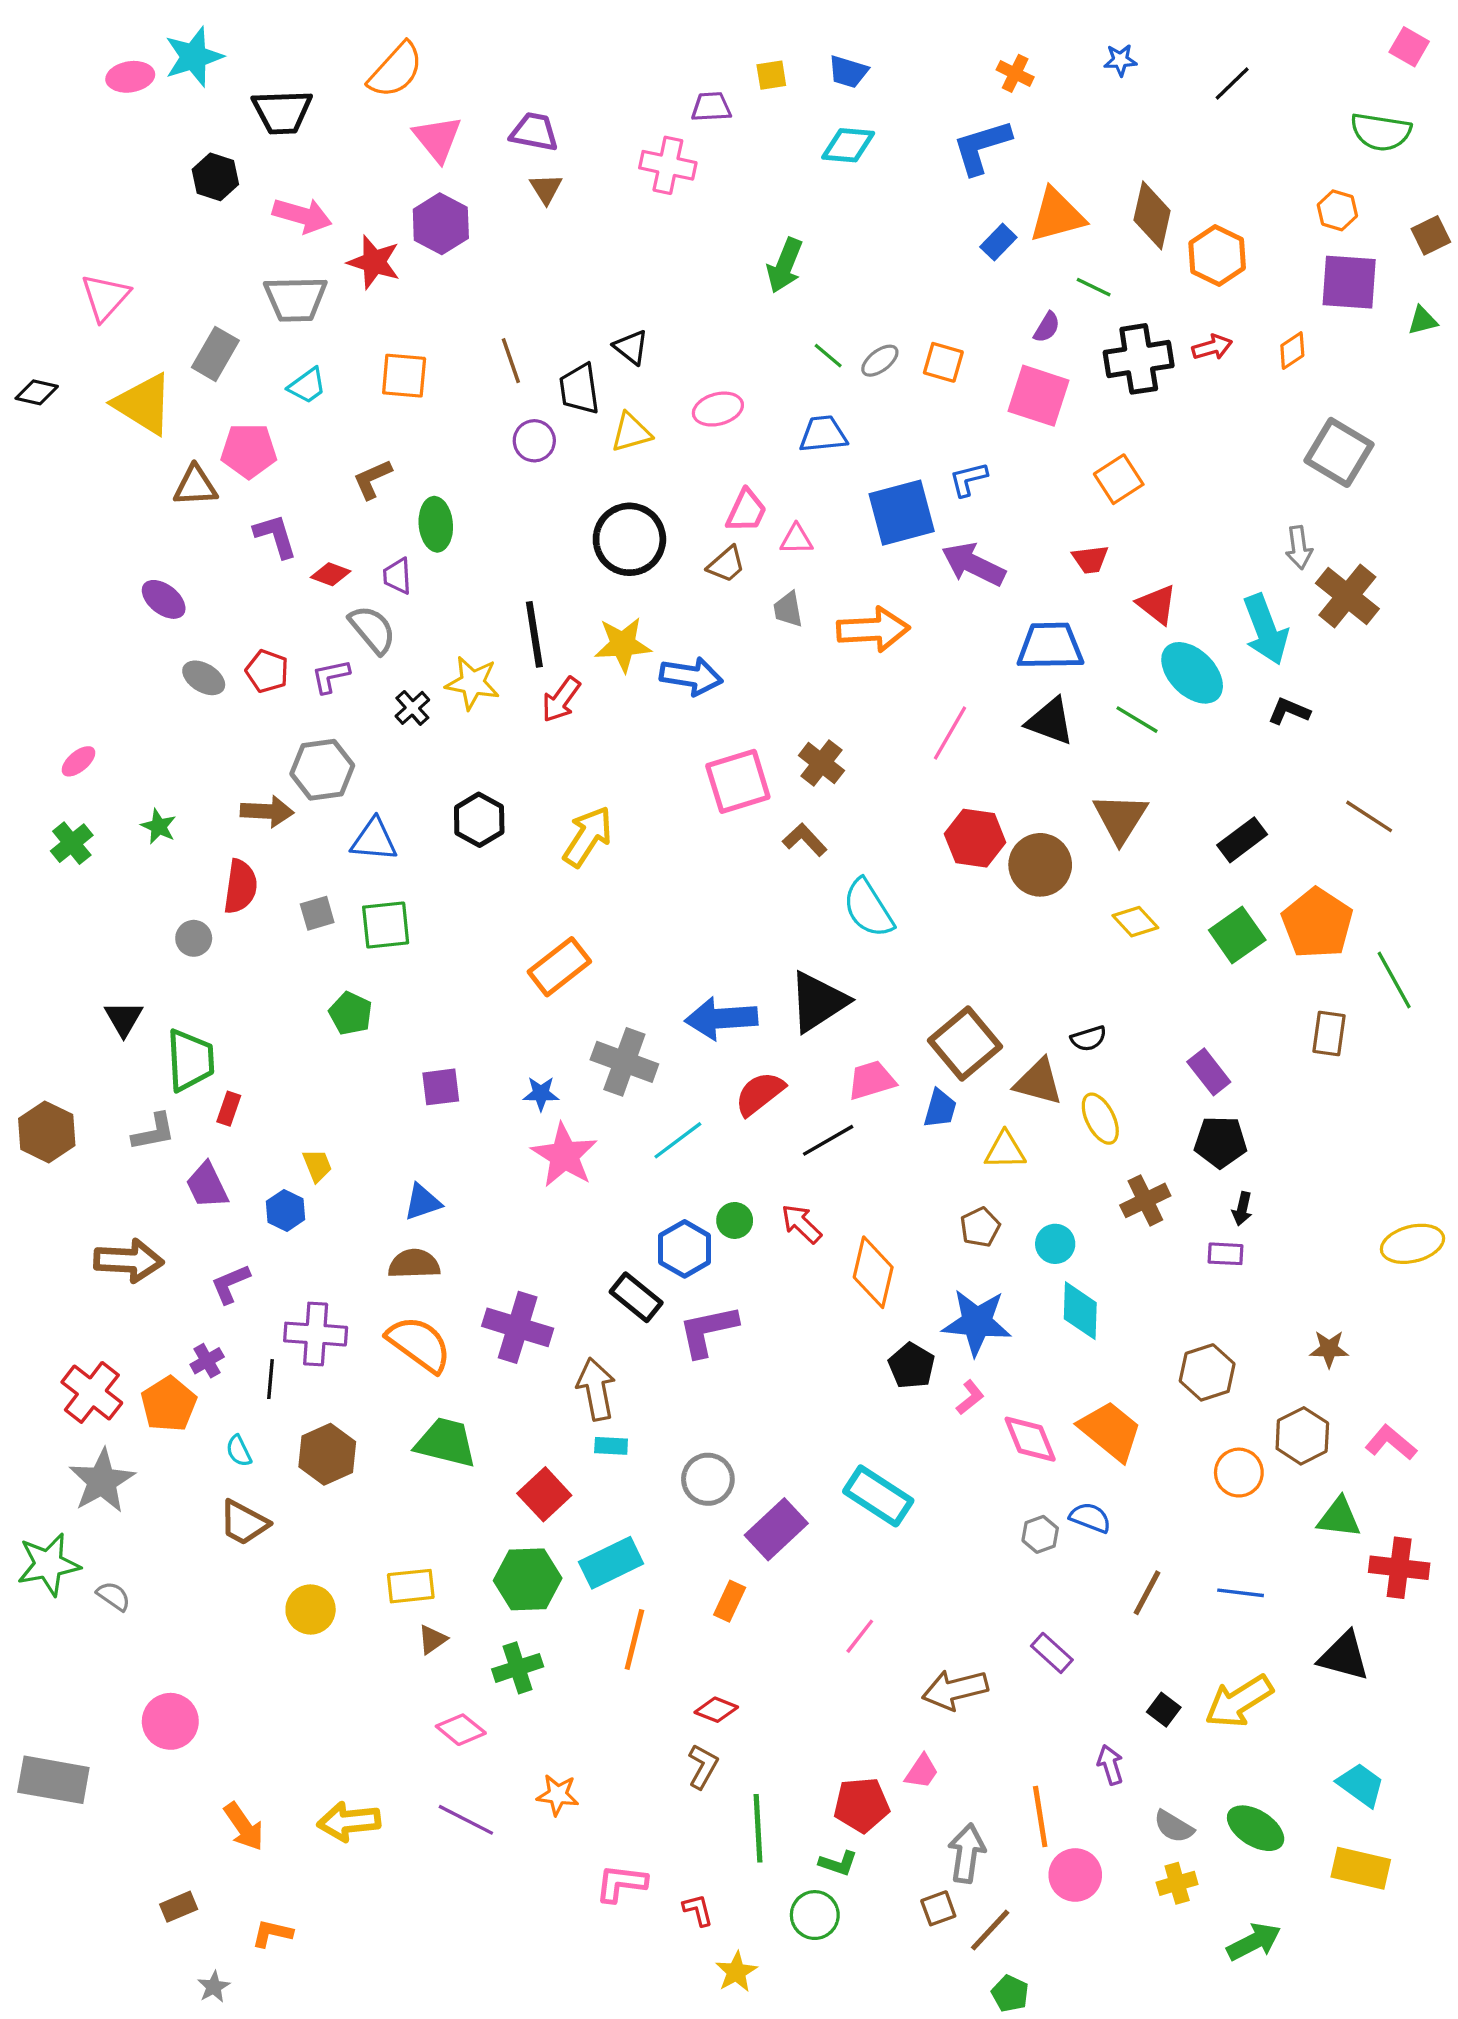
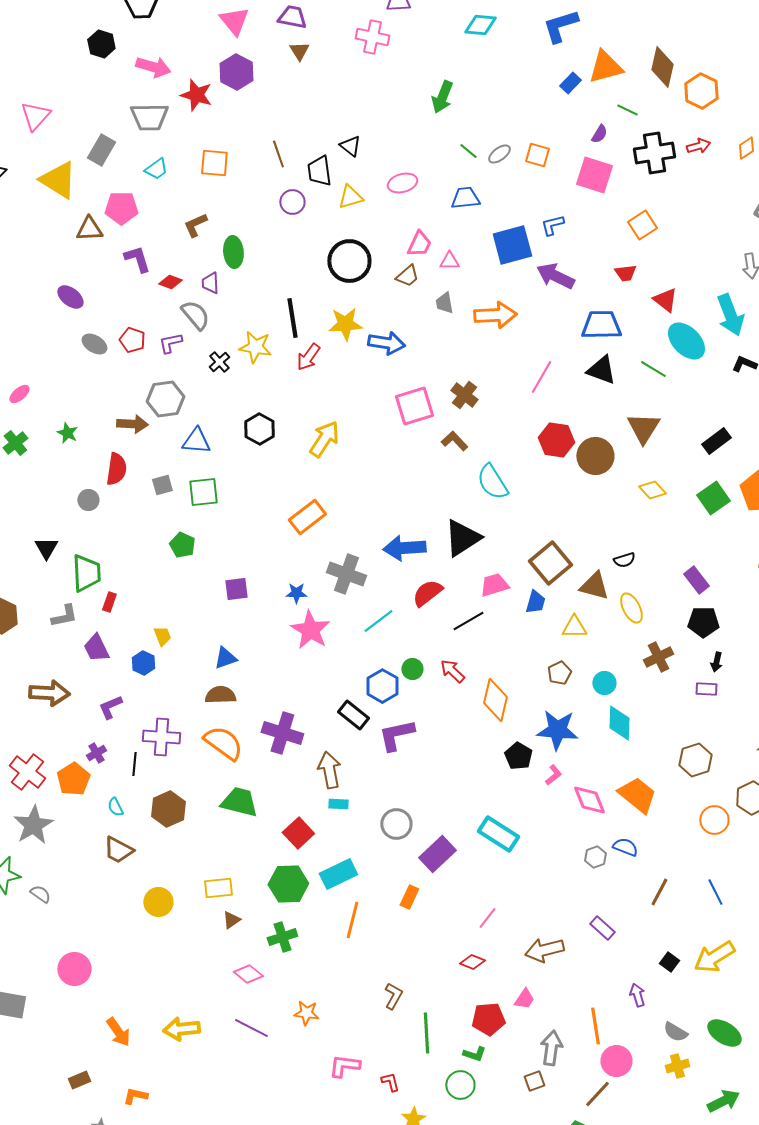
blue line: (1241, 1593) -> (715, 892), turned 56
red diamond: (716, 1710) -> (472, 962), moved
brown line: (990, 1930) -> (597, 1094), moved

